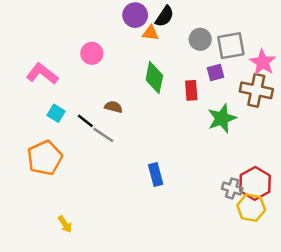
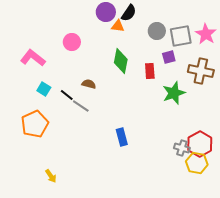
pink star: (263, 62) -> (206, 34), moved

